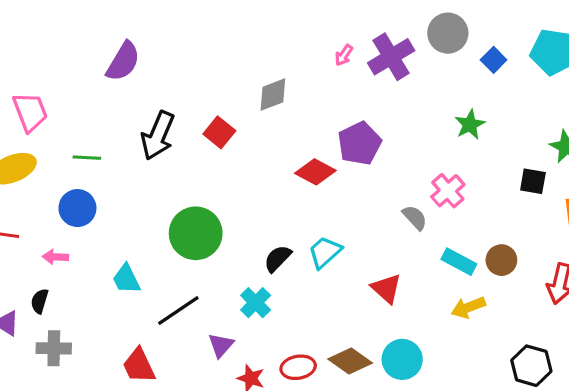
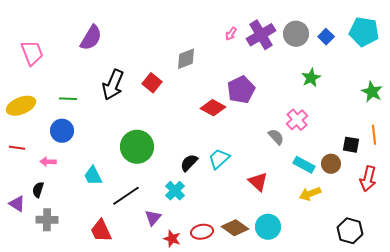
gray circle: (448, 33) -> (296, 34), moved
pink trapezoid: (30, 112) -> (32, 53), moved
black square: (533, 181) -> (351, 145), moved

